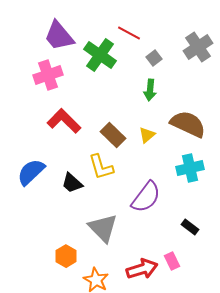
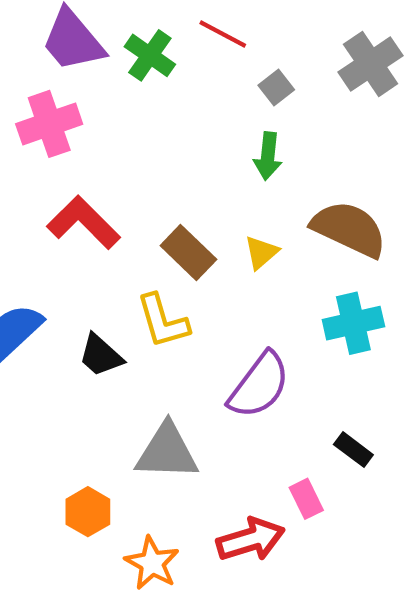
green cross: (100, 55) -> (150, 55), moved, size x0.7
gray triangle: (103, 228) -> (167, 452), turned -44
pink rectangle: (172, 261) -> (306, 499), moved

